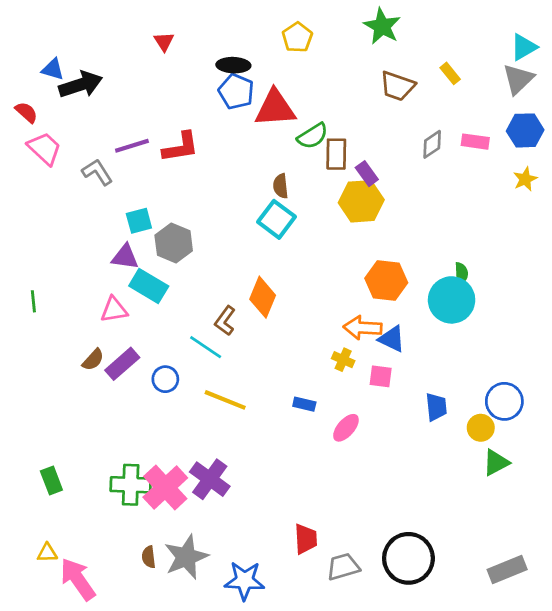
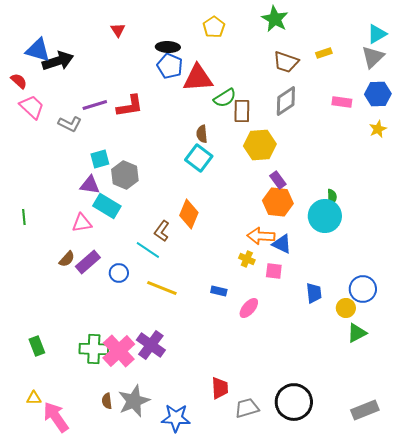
blue triangle: (53, 69) -> (38, 50), size x1.5
yellow rectangle: (450, 73) -> (324, 53), turned -70
gray diamond: (432, 144) -> (286, 101), moved, size x1.4
gray L-shape: (97, 172) -> (70, 124), turned 150
purple rectangle: (367, 174) -> (278, 180), moved

